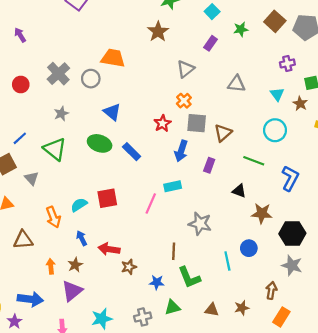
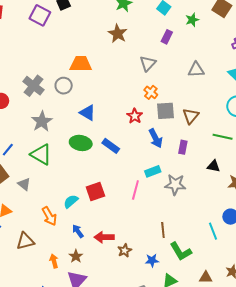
gray star: (61, 114) -> (42, 121), size x1.5
blue arrow: (181, 151) -> (156, 138), turned -36
gray star: (200, 224) -> (175, 185), moved

